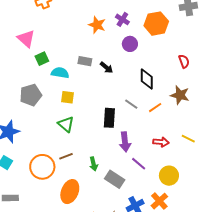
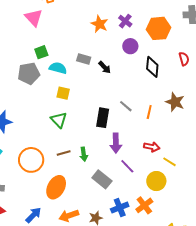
pink triangle: (26, 39) -> (34, 18), moved
red semicircle: (184, 61) -> (184, 59), moved
black diamond: (147, 79) -> (152, 67), moved
gray pentagon: (31, 95) -> (29, 73), moved
orange line: (155, 108) -> (149, 112), turned -48
yellow line: (188, 139) -> (170, 162), moved
brown line: (66, 156) -> (64, 153), moved
green arrow: (94, 164) -> (84, 154), moved

